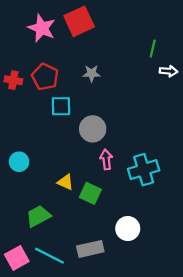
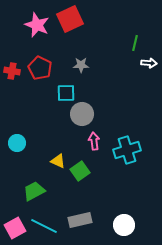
cyan square: (61, 106) -> (66, 93), moved
green square: (90, 193) -> (80, 171), turned 30
white circle: (128, 229) -> (124, 225), moved

